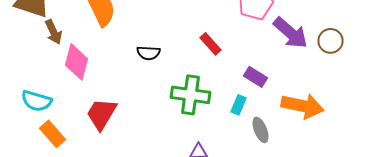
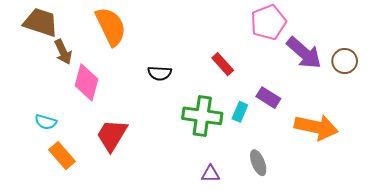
cyan semicircle: (36, 101) -> (46, 122), size x0.7
cyan rectangle: (238, 105) -> (240, 112), moved
gray ellipse: (260, 130) -> (258, 163), moved

